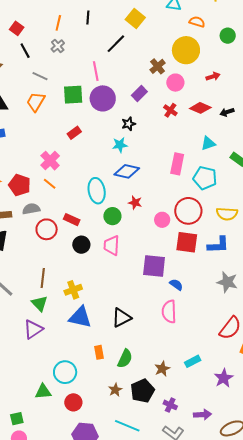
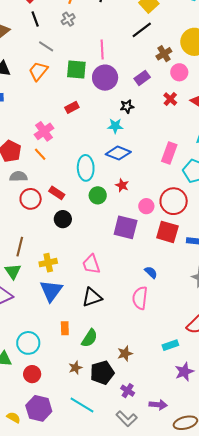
black line: (116, 44) -> (142, 30), moved
pink trapezoid: (112, 245) -> (91, 264), moved, turned -30
purple square: (154, 266) -> (126, 227), moved
blue triangle: (80, 317) -> (51, 291), turned 45
cyan rectangle: (193, 361) -> (170, 345), moved

